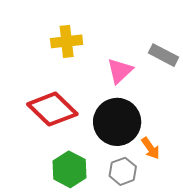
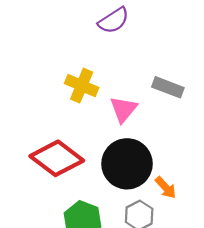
yellow cross: (67, 41) -> (82, 86), moved, turned 36

